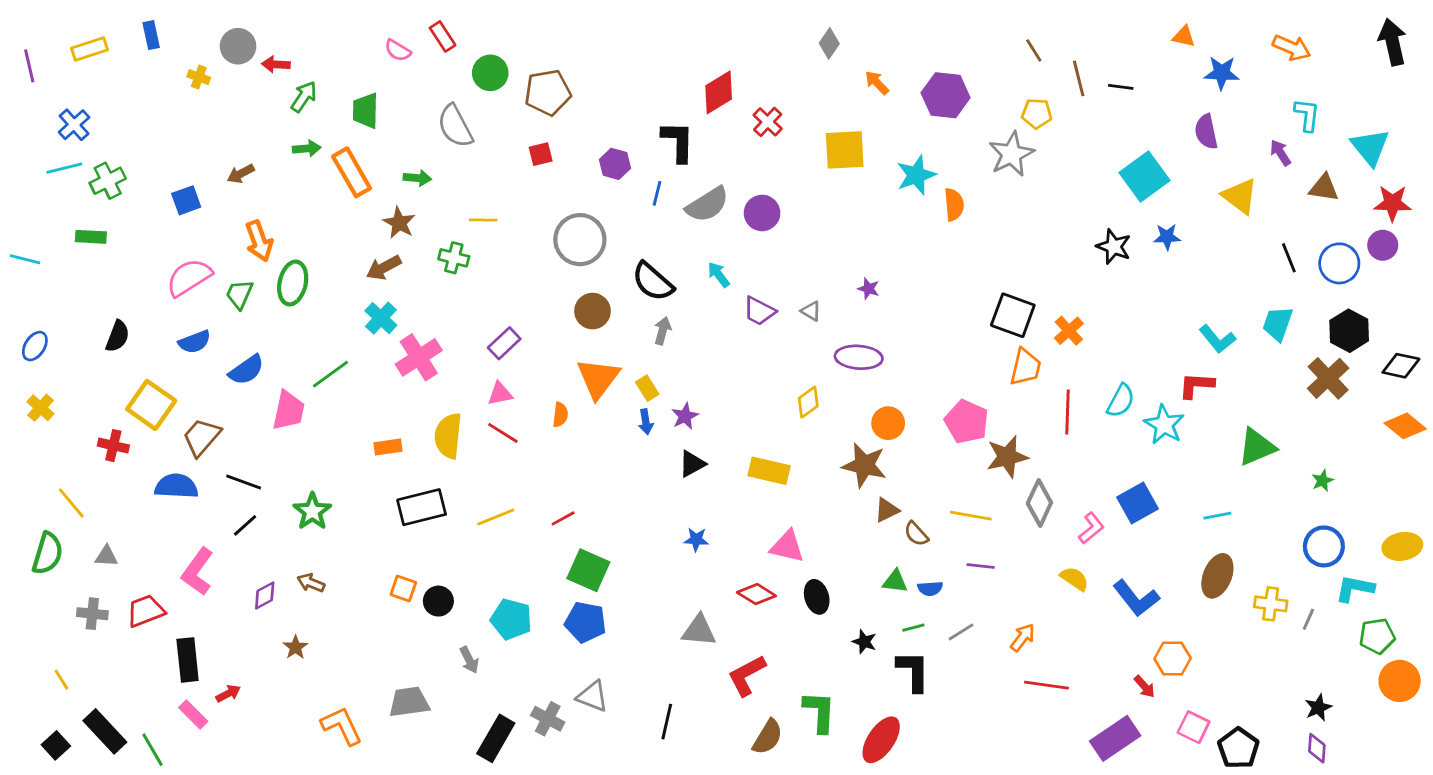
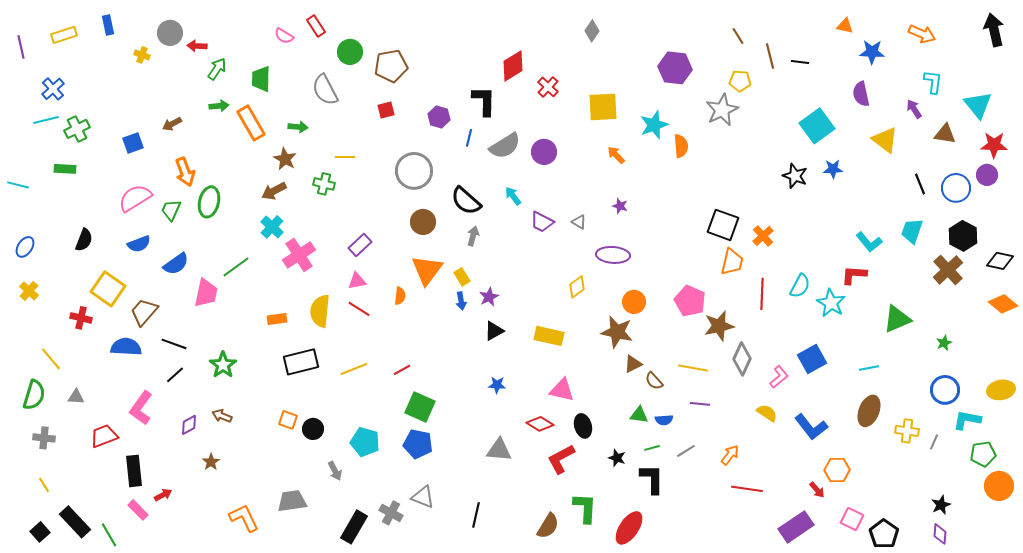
orange arrow: (877, 83) -> (616, 155), moved
gray cross: (92, 614) -> (44, 438), moved
red L-shape: (747, 675) -> (561, 459), moved

